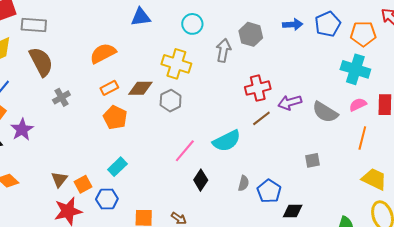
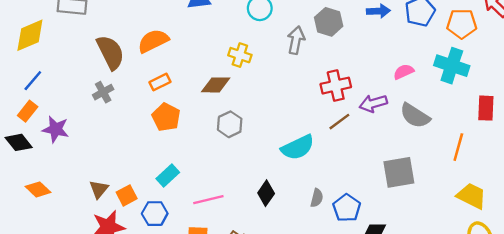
brown semicircle: (41, 62) -> (110, 52), moved
yellow cross: (176, 64) -> (240, 55), size x0.7
brown diamond: (140, 88) -> (216, 85), moved
gray hexagon: (171, 101) -> (230, 124), moved
pink semicircle: (358, 105) -> (404, 72), moved
purple star: (22, 129) -> (56, 129), turned -30
pink line: (185, 151) -> (208, 200), moved, turned 35
gray square: (312, 160) -> (399, 172), size x1.8

